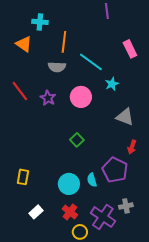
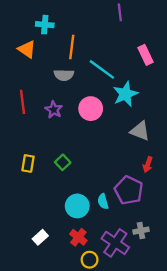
cyan star: (112, 84) -> (125, 94), size x1.6
red line: (20, 91) -> (22, 102), turned 30
green square: (77, 140) -> (63, 162), moved
yellow rectangle: (23, 177) -> (28, 163), moved

